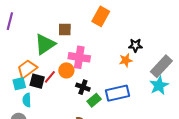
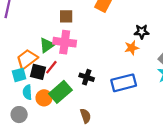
green triangle: (45, 44) -> (47, 45), moved, size x0.7
pink cross: (79, 57) -> (65, 42), moved
orange circle: (66, 70) -> (44, 98), moved
green rectangle: (94, 100) -> (60, 92), moved, size x1.5

